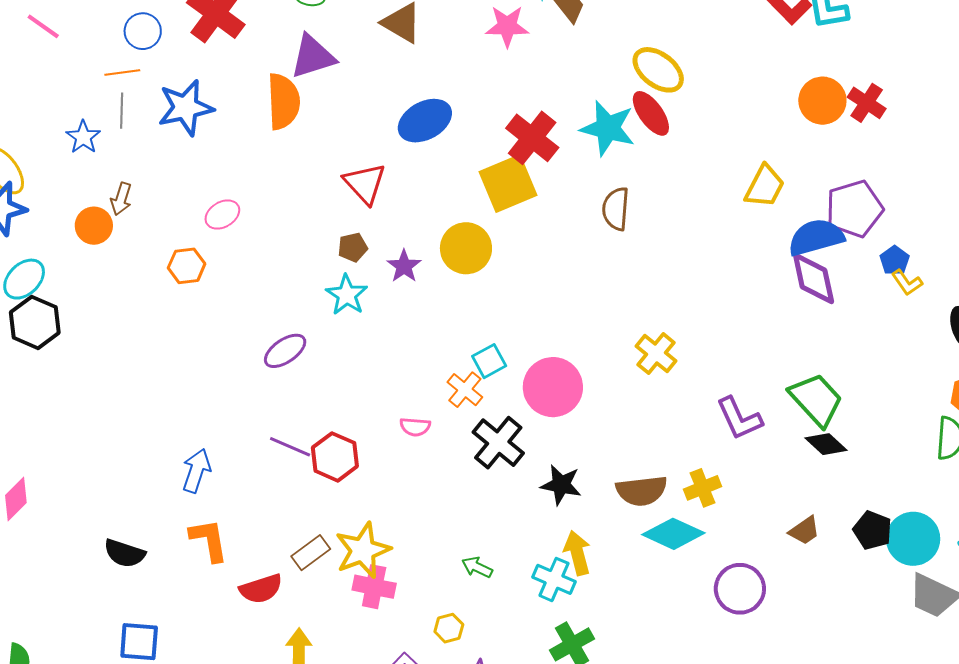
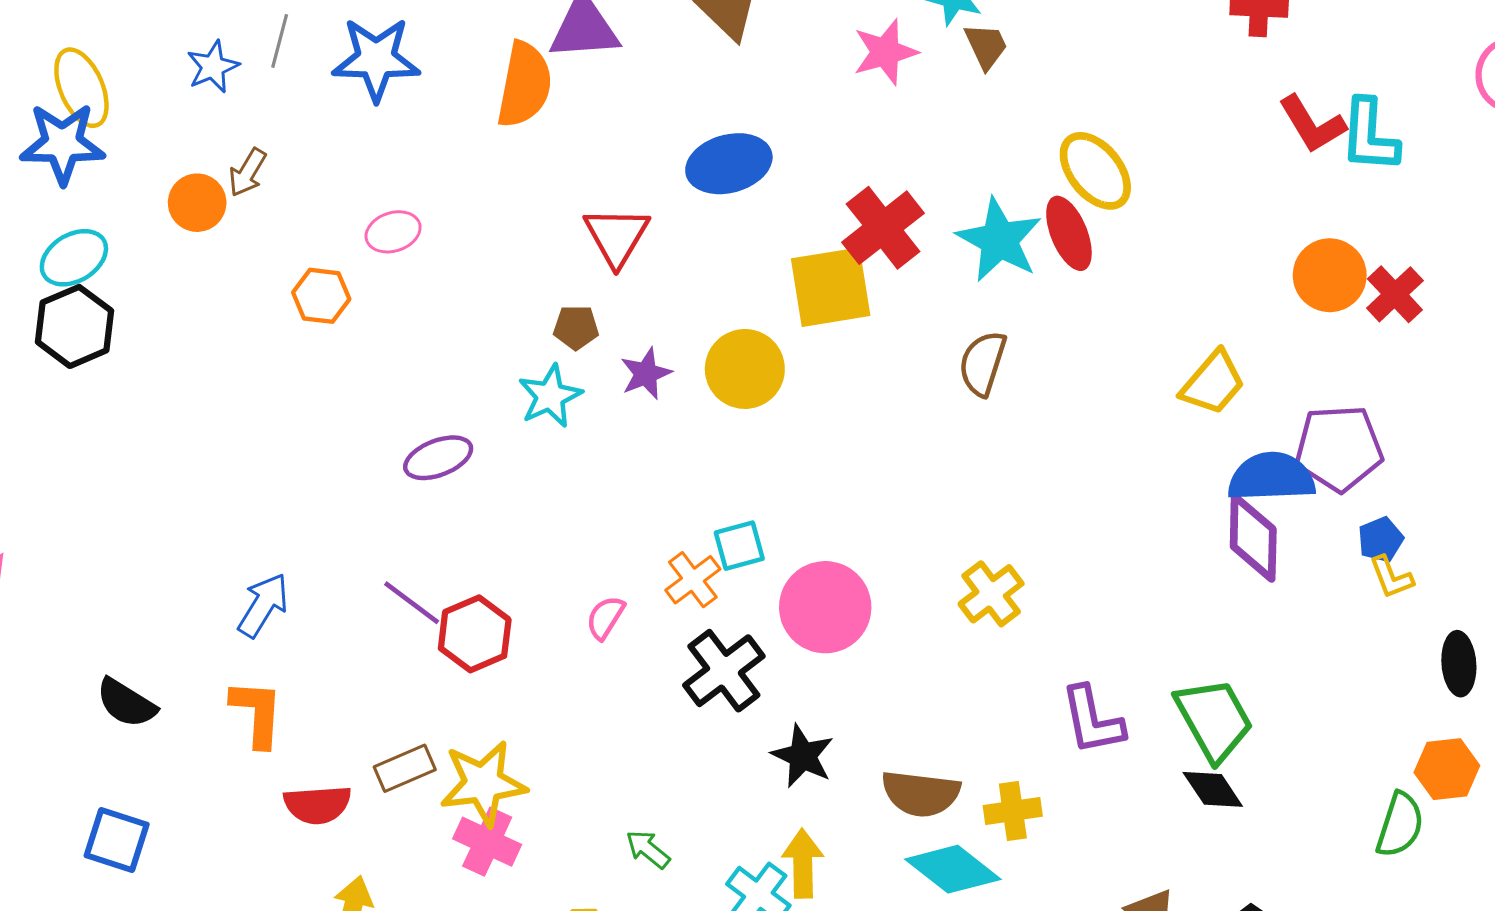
pink star: (507, 26) -> (885, 52), turned -30
pink semicircle: (415, 427) -> (605, 618), turned 104

